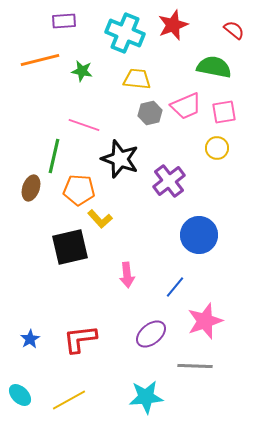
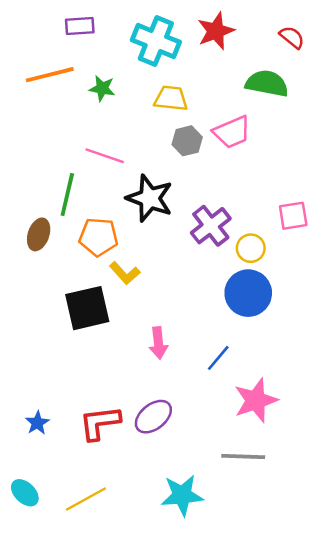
pink square: (224, 112) -> (293, 216), moved
yellow circle: (217, 148) -> (251, 248), moved
purple ellipse: (151, 334) -> (153, 417), moved

